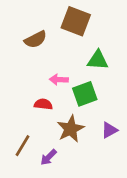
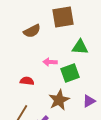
brown square: (76, 21) -> (63, 17), turned -30
red semicircle: (43, 104) -> (27, 81), moved

